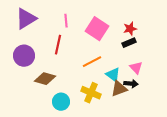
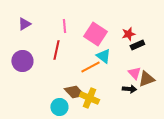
purple triangle: (26, 19) -> (24, 24), size x0.6
black rectangle: (129, 43) -> (137, 45), moved
cyan triangle: (113, 75) -> (103, 56), moved
brown diamond: (45, 79) -> (74, 92), moved, turned 30
brown triangle: (119, 89) -> (146, 79), moved

